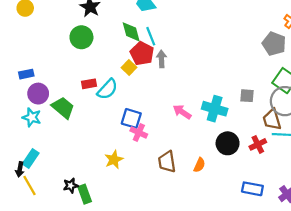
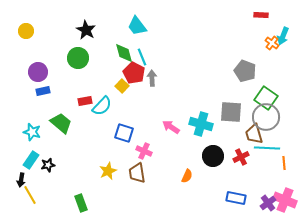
gray pentagon: (274, 44) -> (245, 71), moved
blue rectangle: (26, 74) -> (43, 91), moved
purple circle: (38, 94) -> (38, 72), moved
gray square: (247, 96) -> (231, 112), size x1.6
pink cross: (139, 133) -> (144, 151), moved
cyan rectangle: (31, 158) -> (31, 160), moved
brown trapezoid: (167, 162) -> (137, 173), moved
black star: (71, 186) -> (48, 165), moved

